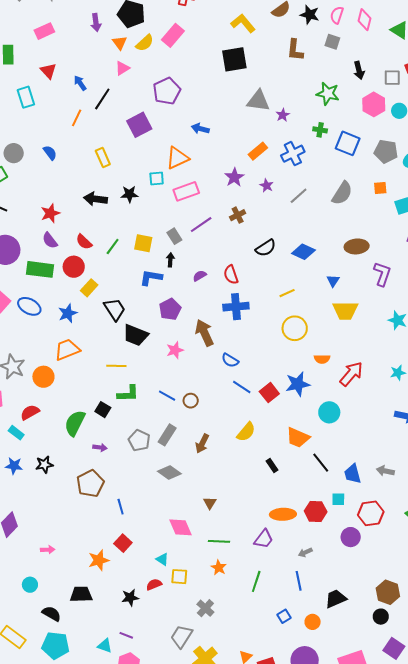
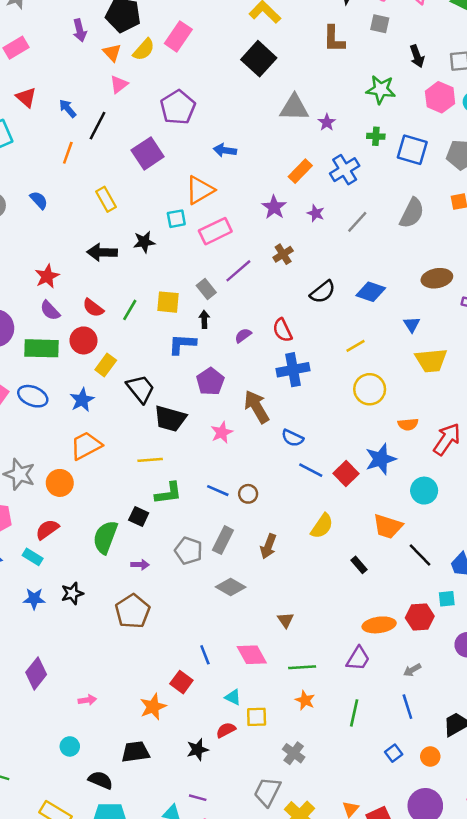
black square: (234, 59) -> (259, 59), turned -32
blue line: (121, 507) -> (205, 655), moved

